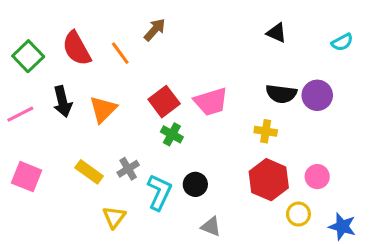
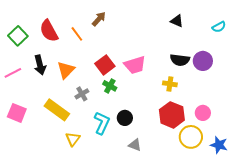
gray cross: (128, 169) -> (82, 94), moved
yellow rectangle: (89, 172) -> (57, 110), size x1.4
yellow circle: (298, 214) -> (191, 137), size x1.5

